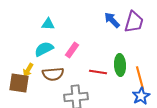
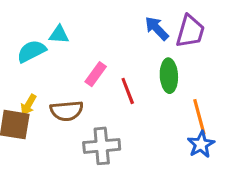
cyan semicircle: (44, 49) -> (31, 51), moved
green ellipse: (120, 65) -> (169, 76), moved
red line: (98, 72) -> (128, 91), moved, turned 60

